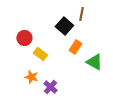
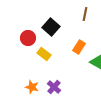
black square: (64, 26) -> (51, 27), moved
orange star: (31, 77) -> (32, 87), moved

